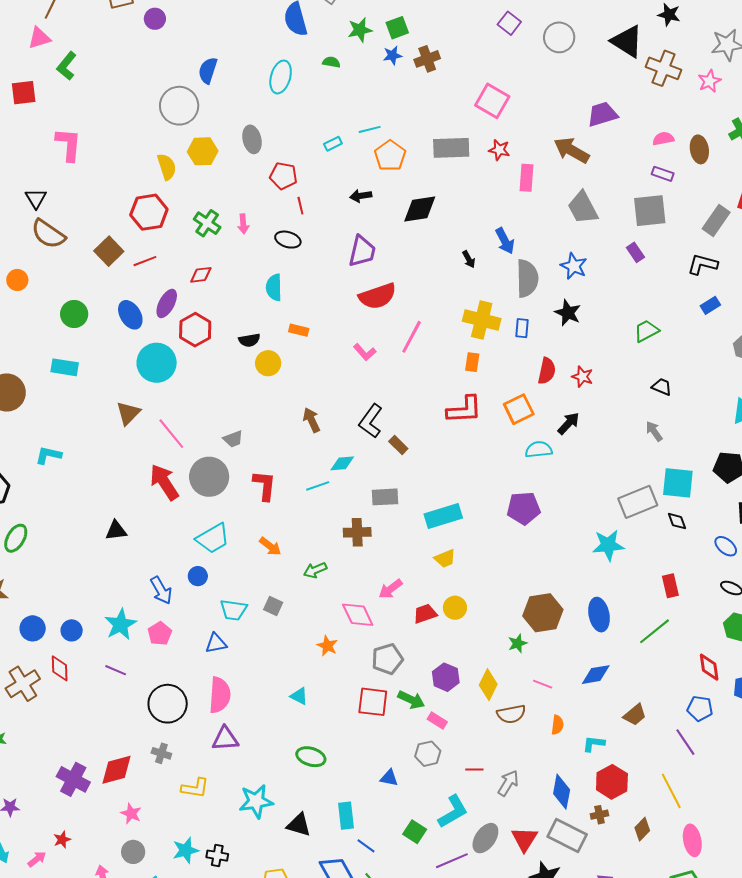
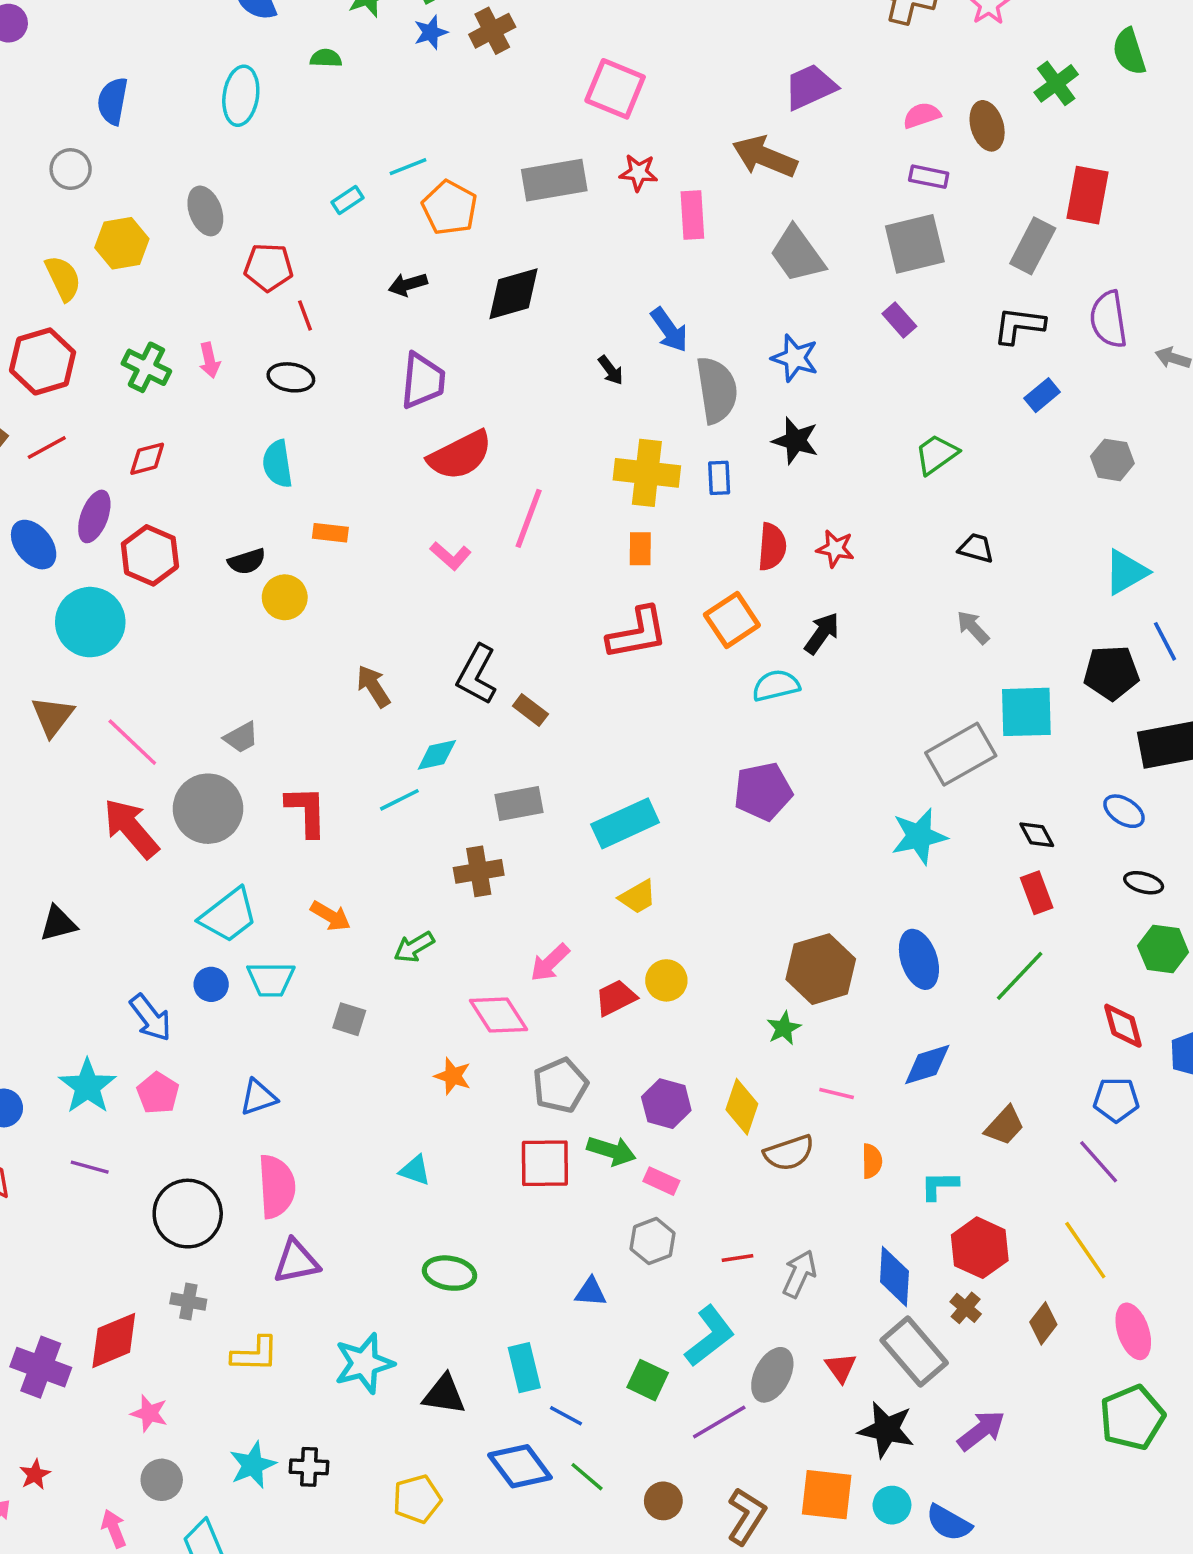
gray circle: (179, 106) -> (71, 169), size x0.6
black diamond: (677, 521) -> (1037, 835), moved
cyan trapezoid: (234, 610) -> (271, 979), moved
brown cross: (599, 815) -> (966, 1308), turned -30
gray rectangle: (567, 835) -> (914, 1352), turned 30
red triangle: (525, 839) -> (841, 1368), size x0.7

